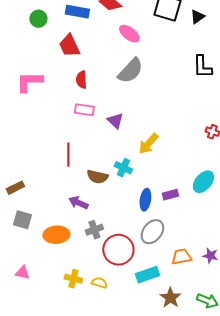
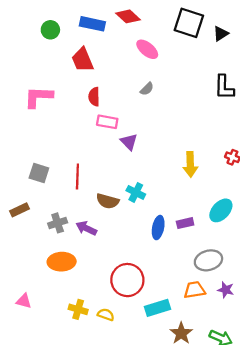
gray semicircle: (130, 71) -> (147, 89), size x0.5
pink rectangle: (84, 110) -> (107, 122), moved
yellow arrow: (148, 144) -> (190, 164), moved, turned -45
gray square: (22, 220) -> (39, 173), moved
gray cross: (94, 230) -> (58, 223), moved
gray ellipse: (152, 232) -> (208, 260), moved, turned 35

